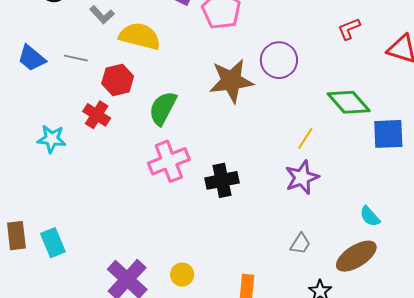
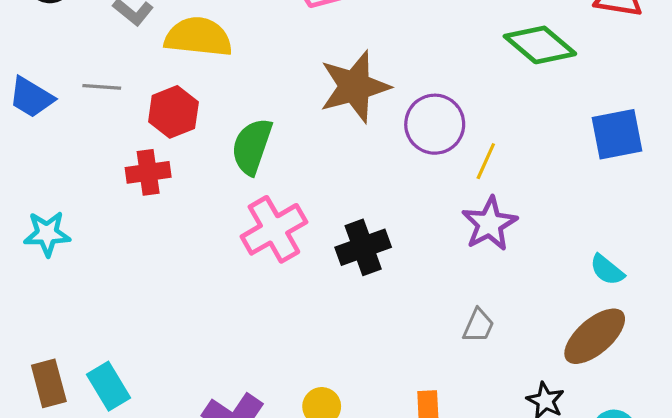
purple circle: (279, 60) -> (435, 124), moved
green diamond: (349, 102) -> (540, 45), moved
red cross: (97, 115) -> (148, 172), turned -32
cyan star: (52, 139) -> (47, 234), moved
gray trapezoid: (300, 244) -> (478, 326), moved

